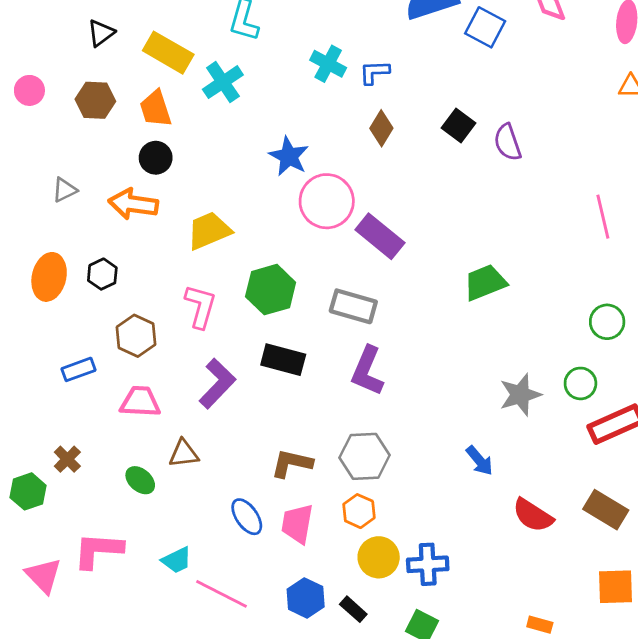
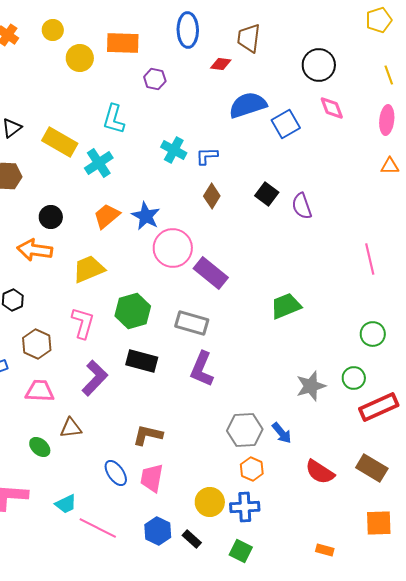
blue square: (485, 27) -> (286, 124), turned 32
orange trapezoid: (156, 109) -> (107, 216), moved, turned 68
gray hexagon: (365, 456) -> (245, 430), moved
orange hexagon: (359, 511) -> (252, 469), moved

